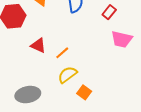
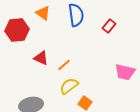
pink trapezoid: (122, 39) -> (125, 72), moved

